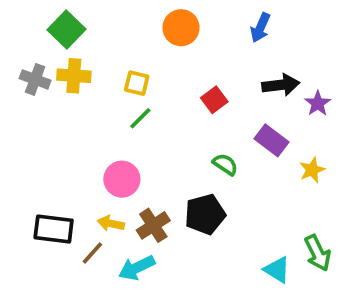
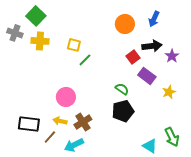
orange circle: (181, 28) -> (125, 24), moved
blue arrow: (260, 28) -> (154, 19), moved
gray cross: (35, 79) -> (15, 33), moved
red square: (214, 100) -> (133, 57), moved
green line: (140, 118) -> (85, 60), moved
black pentagon: (205, 214) -> (123, 111), moved

